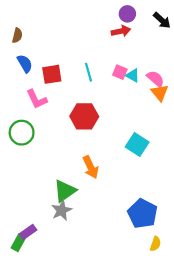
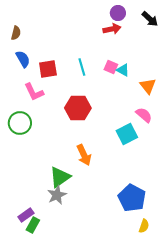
pink semicircle: (155, 79) -> (144, 115), moved
cyan square: (137, 144) -> (127, 134), turned 30
green rectangle: (18, 243) -> (33, 225), moved

